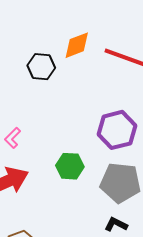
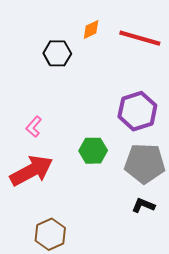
orange diamond: (77, 45) -> (91, 30), size x0.7

